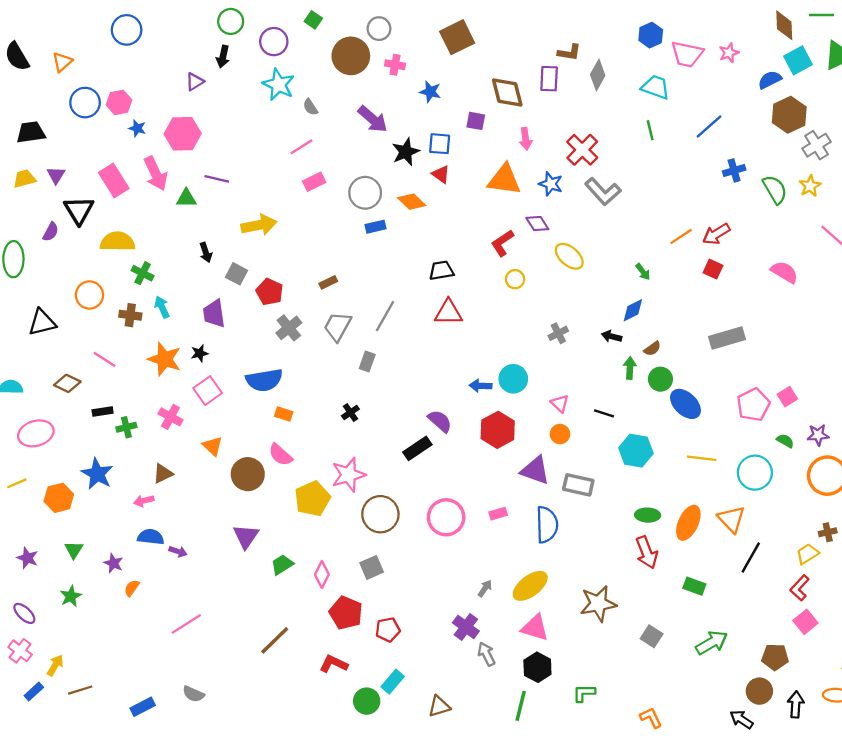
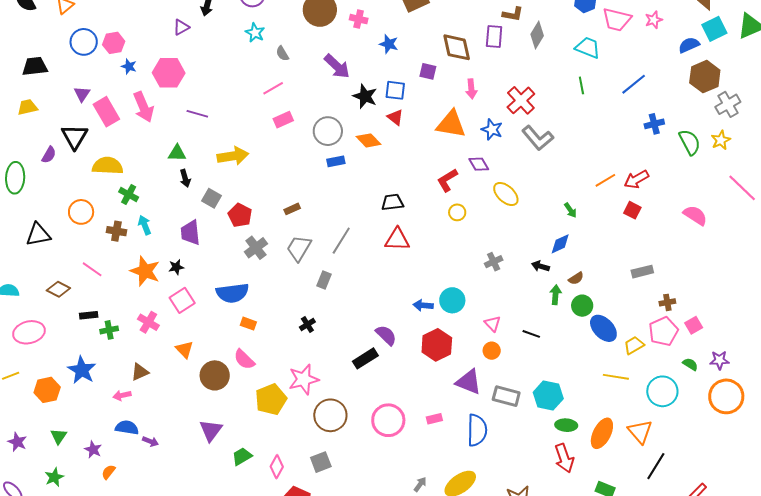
cyan star: (279, 85) -> (255, 33), size x0.7
black star: (406, 152) -> (365, 96), turned -30
purple triangle: (56, 175) -> (82, 94), moved
green triangle: (186, 198) -> (177, 153), moved
gray rectangle: (727, 338) -> (642, 272), size x0.7
cyan hexagon: (636, 451) -> (548, 396), moved
brown cross: (828, 532) -> (667, 302), moved
yellow trapezoid: (807, 554) -> (634, 345), moved

